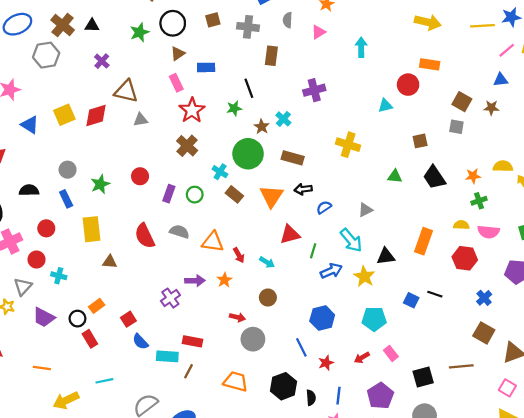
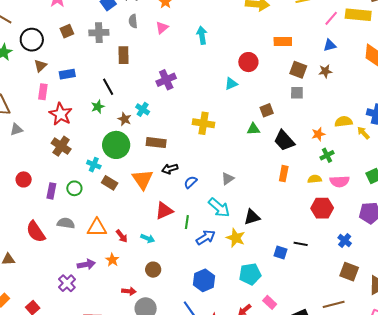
orange rectangle: (430, 64) -> (283, 42), moved
pink rectangle: (176, 83) -> (43, 92), turned 42
green triangle: (395, 176) -> (253, 129), moved
orange rectangle: (423, 241) -> (284, 174), moved, size x0.7

